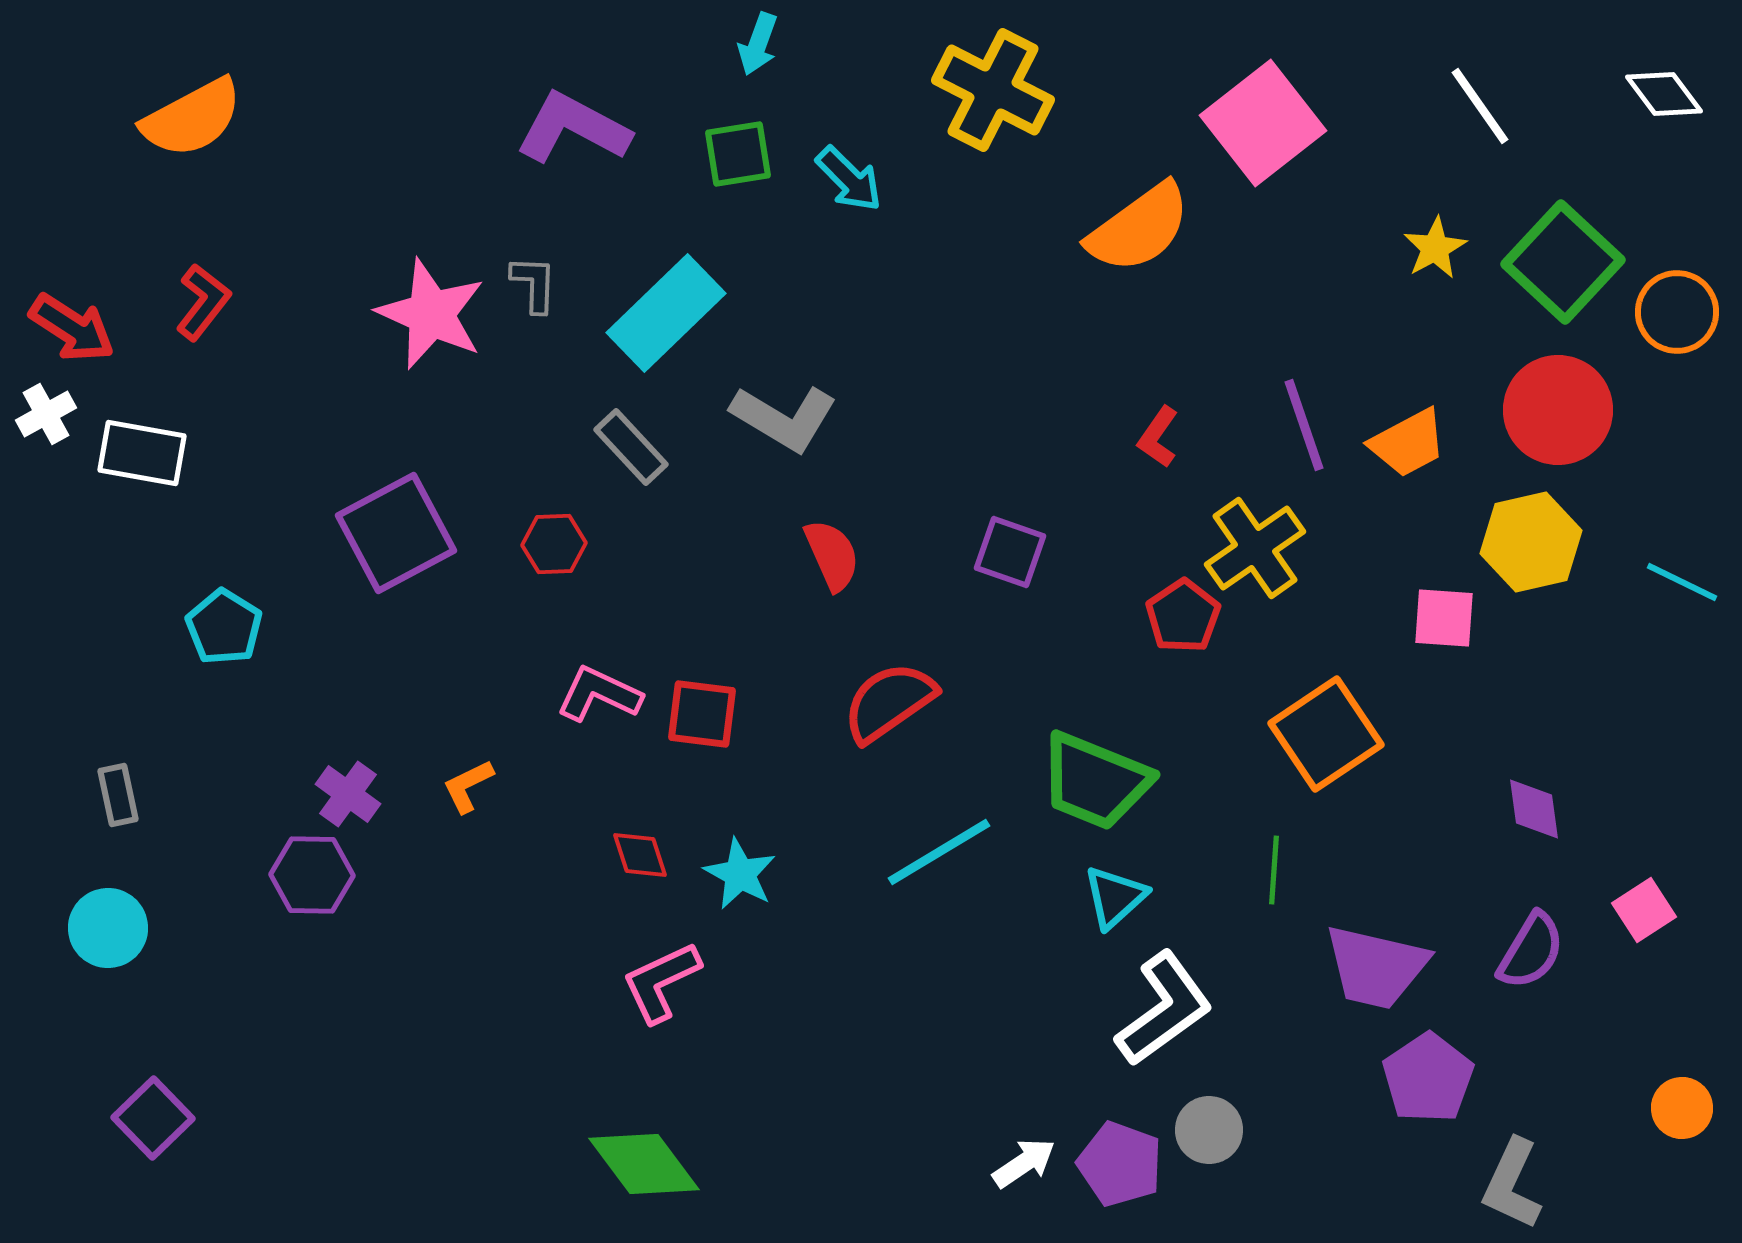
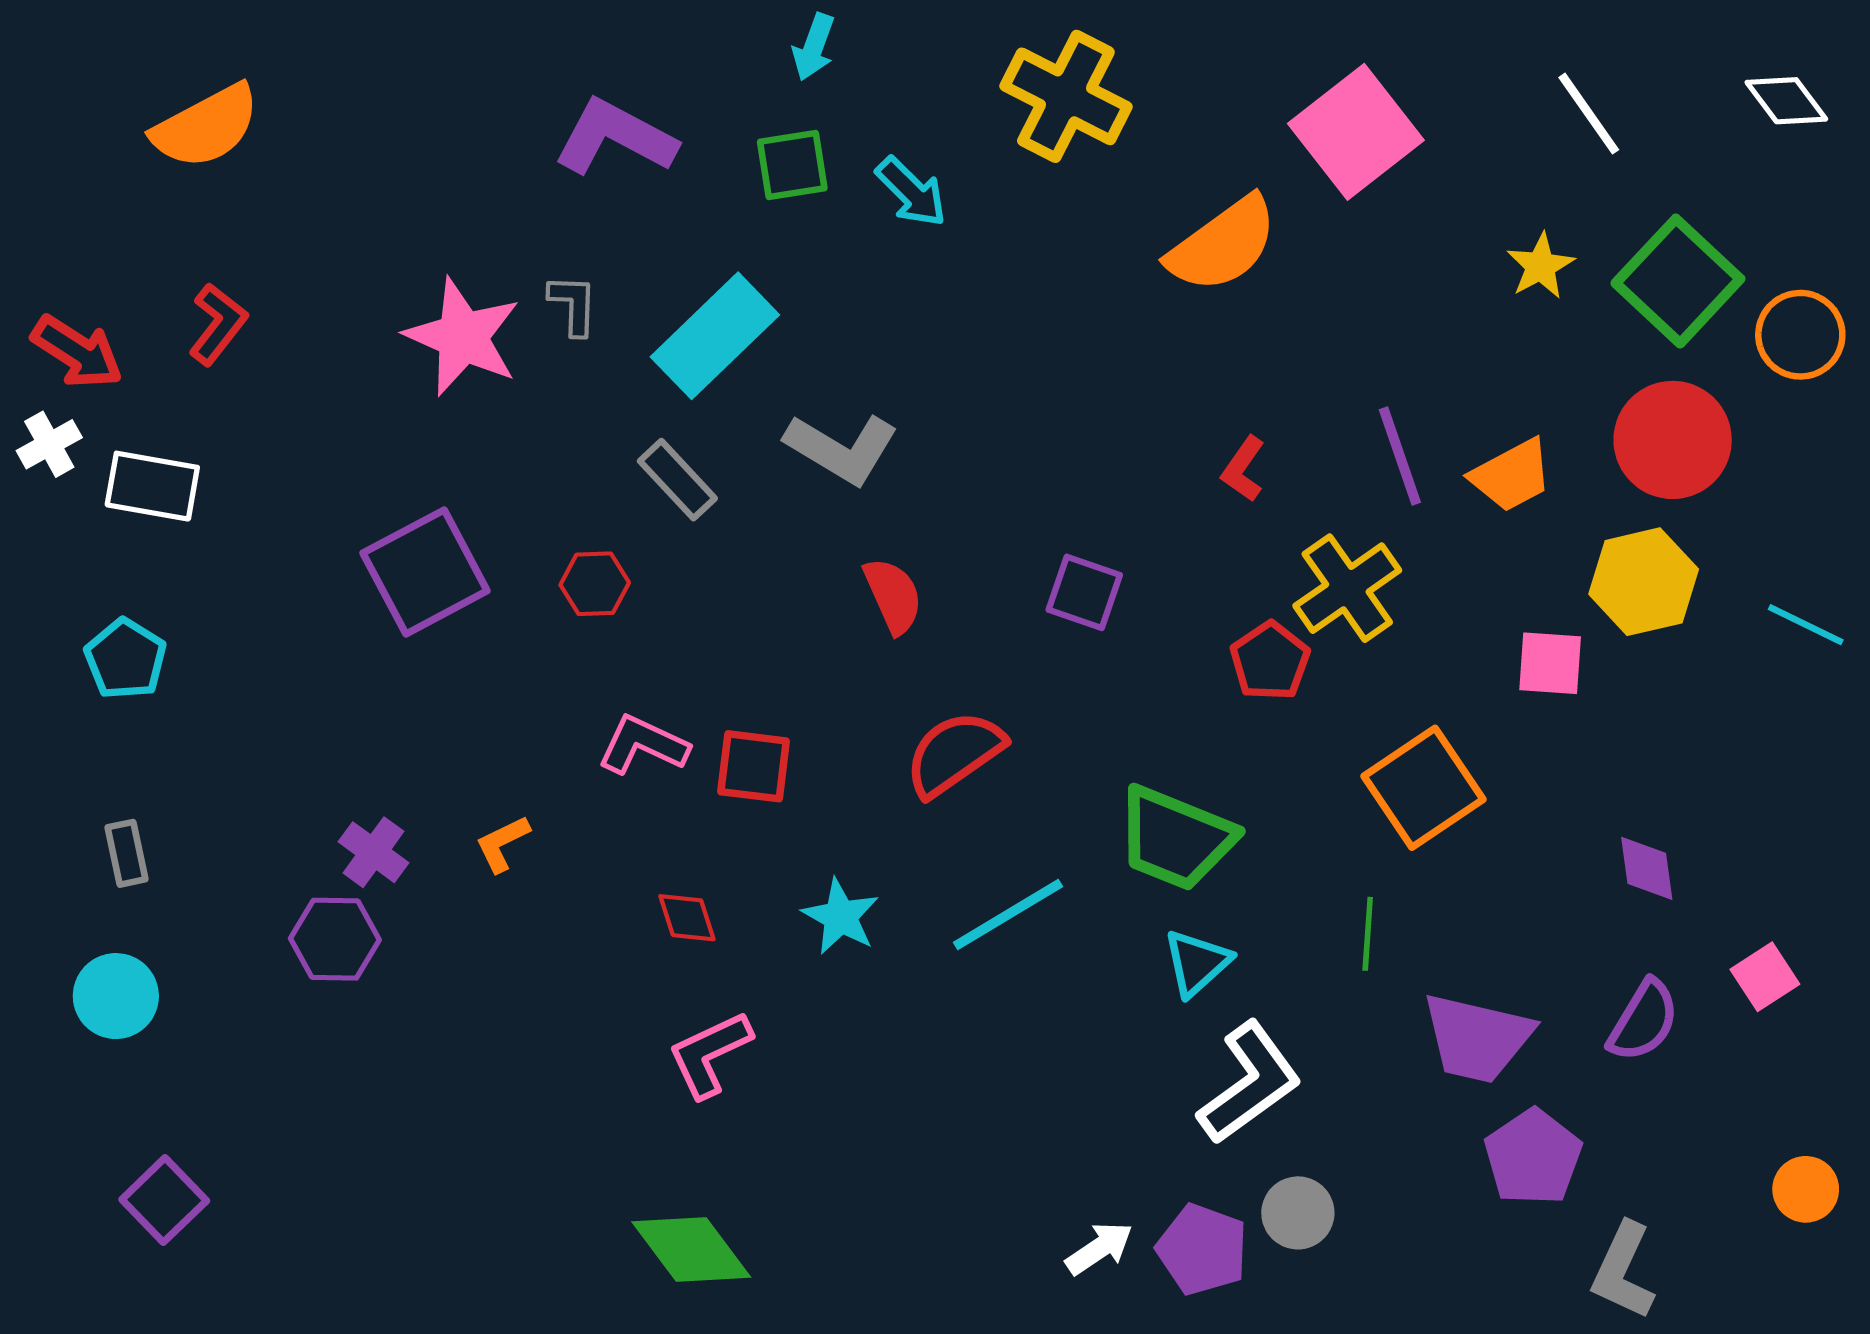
cyan pentagon: (224, 627) -> (126, 659), moved
cyan star: (740, 874) -> (841, 917), moved

